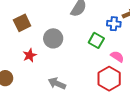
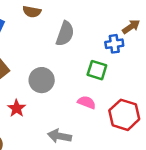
pink semicircle: (117, 57) -> (87, 102), moved

